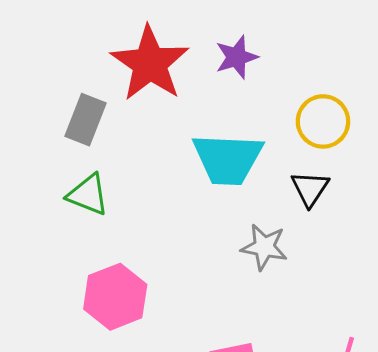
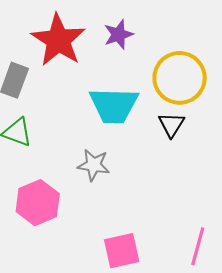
yellow circle: (323, 121) -> (180, 78), size x1.4
gray star: (264, 247) -> (94, 165), moved

